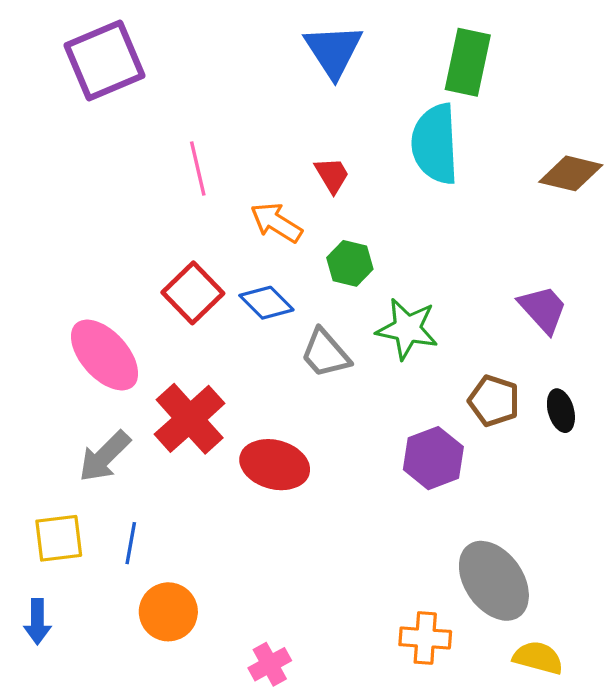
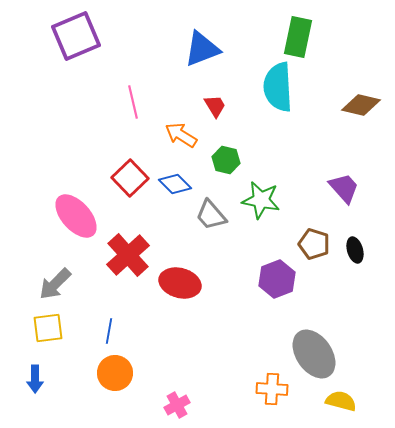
blue triangle: (334, 51) -> (202, 49), moved, turned 42
gray arrow: (105, 456) -> (55, 284), moved
blue line: (131, 543) -> (109, 331), moved

